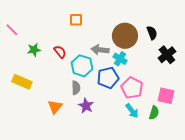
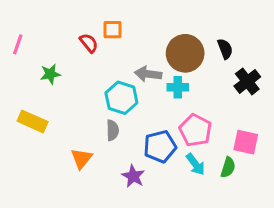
pink line: (12, 30) -> (18, 44), turned 64
red semicircle: (60, 52) -> (89, 43), moved
cyan cross: (120, 59) -> (178, 87), turned -32
blue pentagon: (108, 78) -> (160, 147), moved
purple star: (86, 106) -> (133, 176), moved

